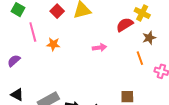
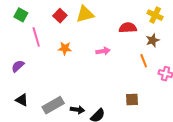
yellow cross: (142, 13) -> (155, 15), moved
red semicircle: (125, 25) -> (128, 28), turned 30
orange star: (53, 44) -> (65, 48), moved

